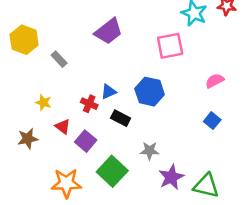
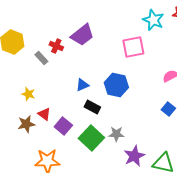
red cross: (89, 104) -> (56, 46), moved
brown star: (28, 139) -> (26, 124), moved
green square: (112, 171) -> (91, 138), moved

